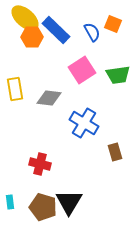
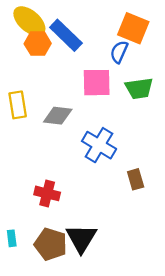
orange square: (113, 24) -> (133, 28), size x1.5
blue semicircle: (92, 32) -> (119, 52), moved, turned -126
pink square: (82, 70) -> (97, 83), turned 32

